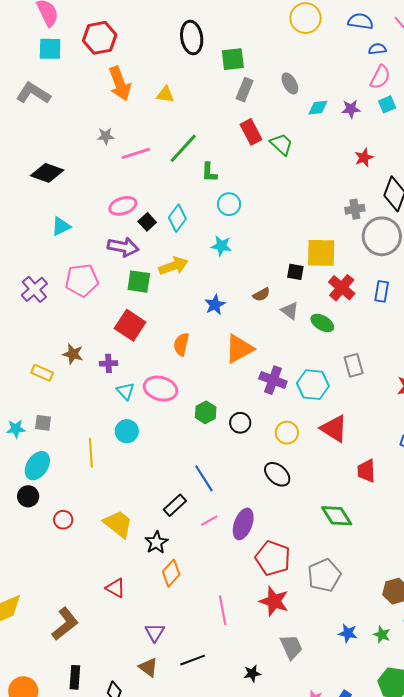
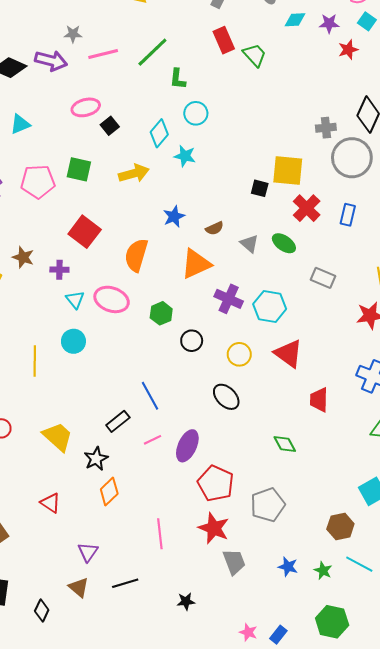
cyan square: (387, 104) -> (367, 21), turned -36
red star: (364, 158) -> (348, 50), moved
cyan diamond: (177, 218) -> (159, 133), moved
purple arrow: (123, 247) -> (51, 61), moved
green square: (139, 282) -> (79, 169), moved
brown semicircle: (261, 295) -> (215, 228), moved
gray triangle: (290, 311) -> (249, 244), moved
orange semicircle: (181, 344) -> (136, 255), size x1.4
gray rectangle: (354, 365) -> (323, 278), moved, turned -55
green hexagon: (206, 412) -> (161, 313), moved
green diamond: (337, 516) -> (285, 444), size x0.7
gray trapezoid: (291, 647) -> (234, 562), moved

